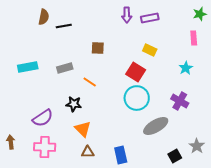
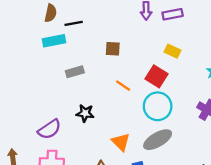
cyan rectangle: (28, 67) -> (54, 41), moved
orange line: (90, 82) -> (123, 86), moved
gray ellipse: (156, 126) -> (158, 140), moved
orange triangle: (83, 129) -> (121, 142), moved

